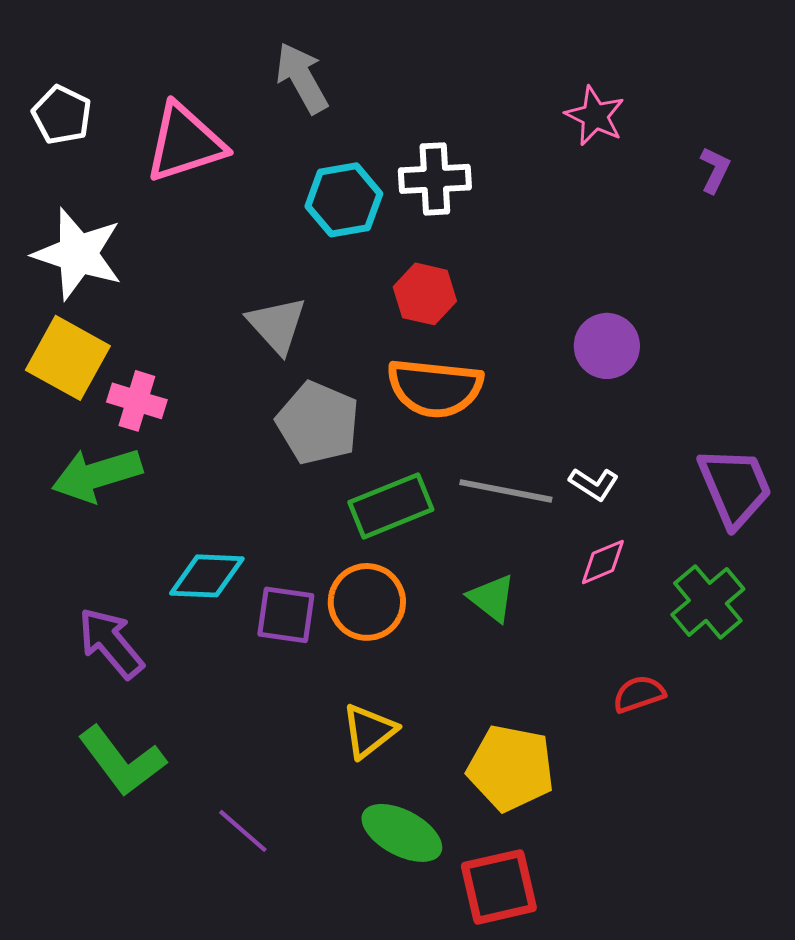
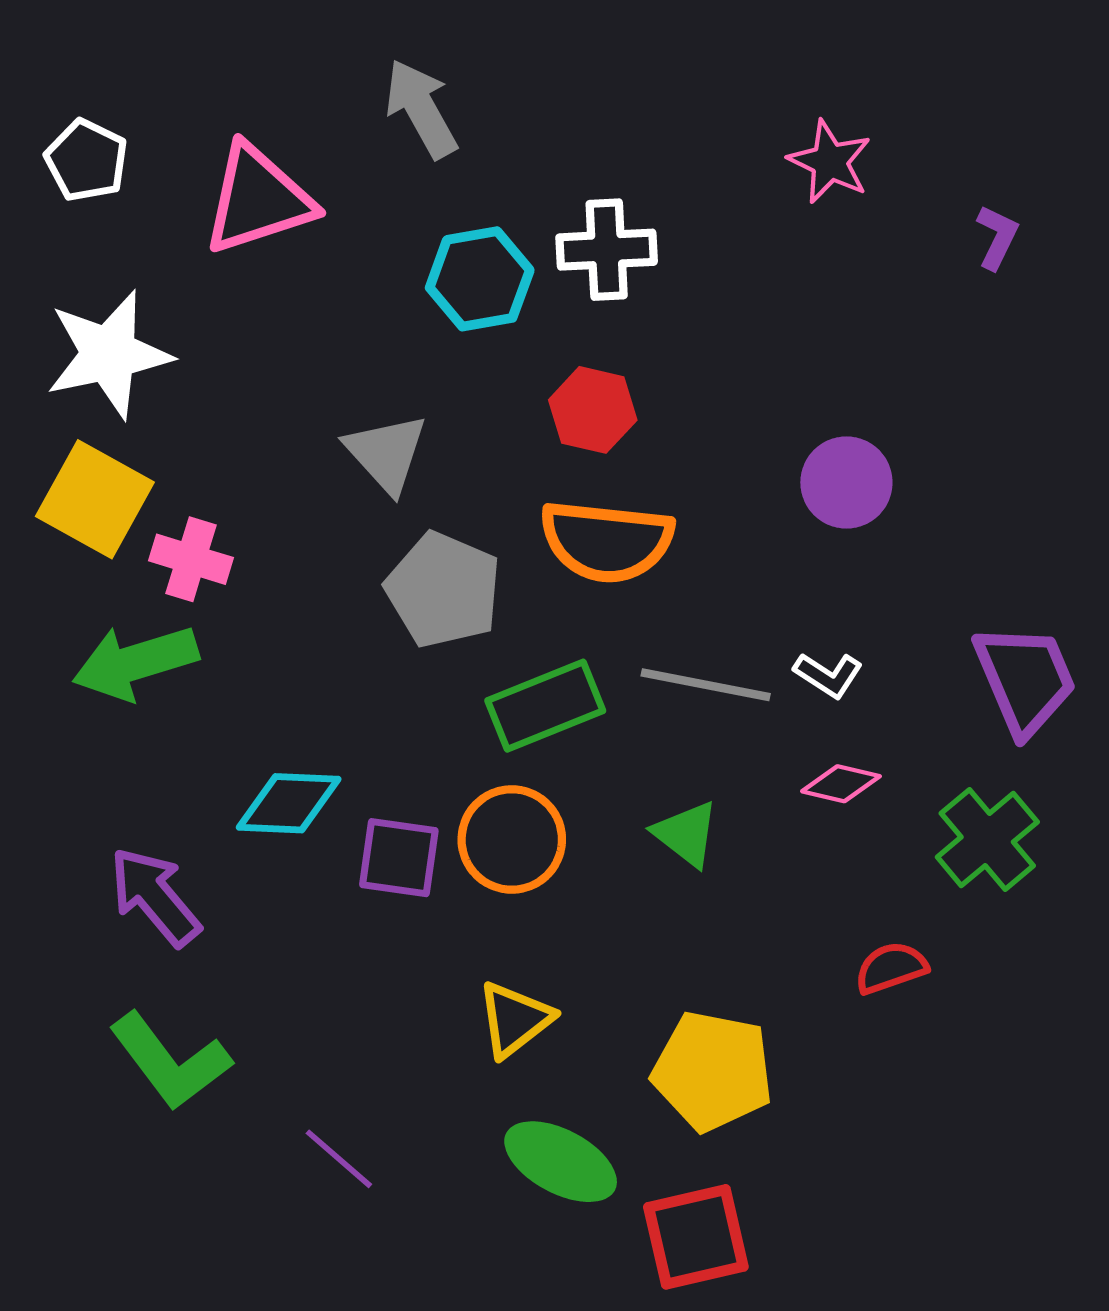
white star: (78, 254) -> (109, 354), turned -30
pink diamond: (603, 562) -> (841, 784), turned 36

